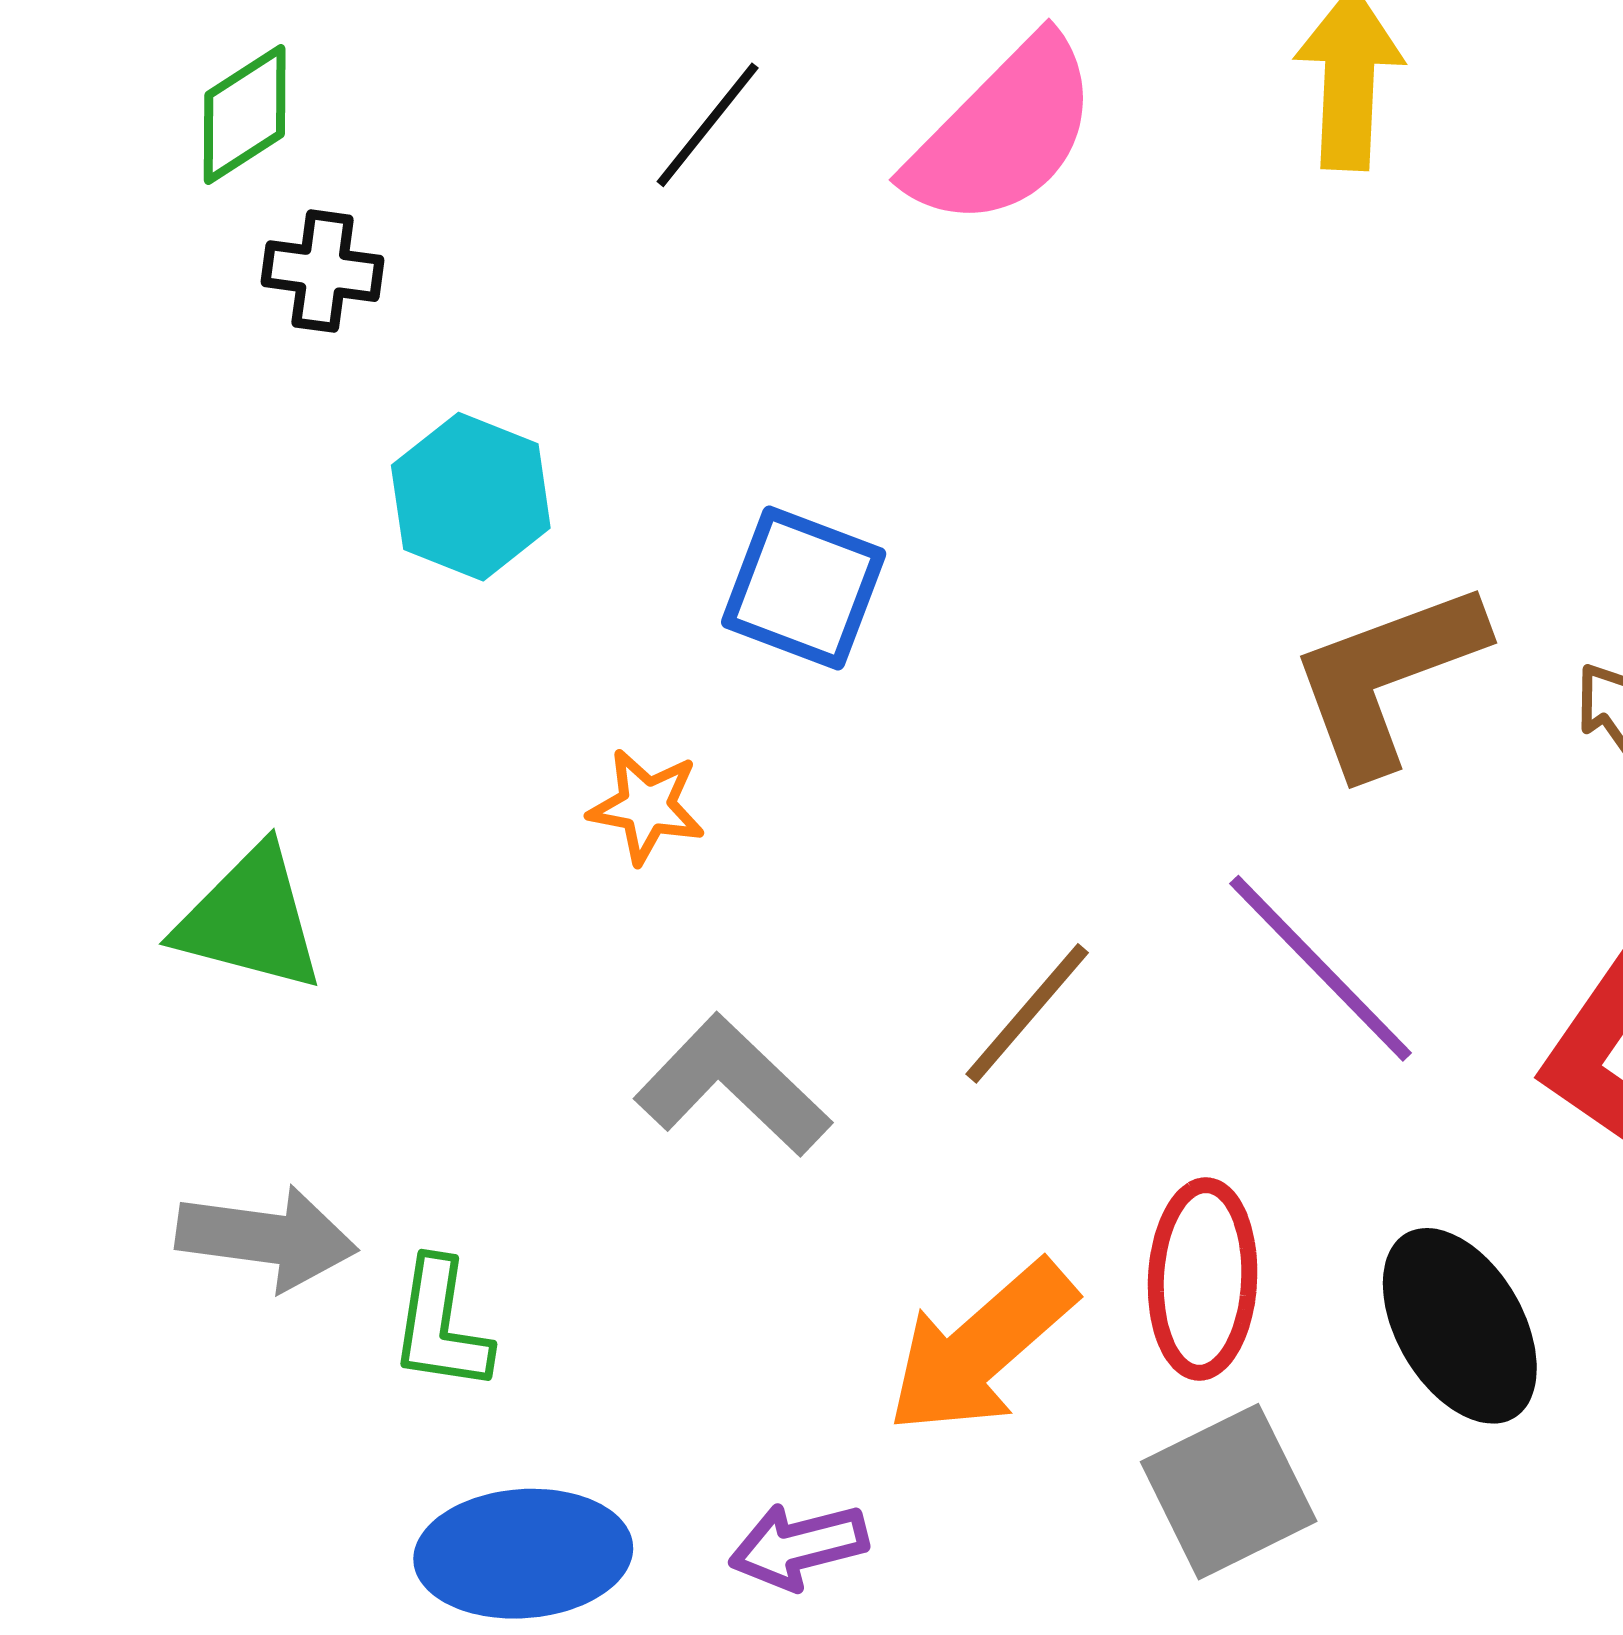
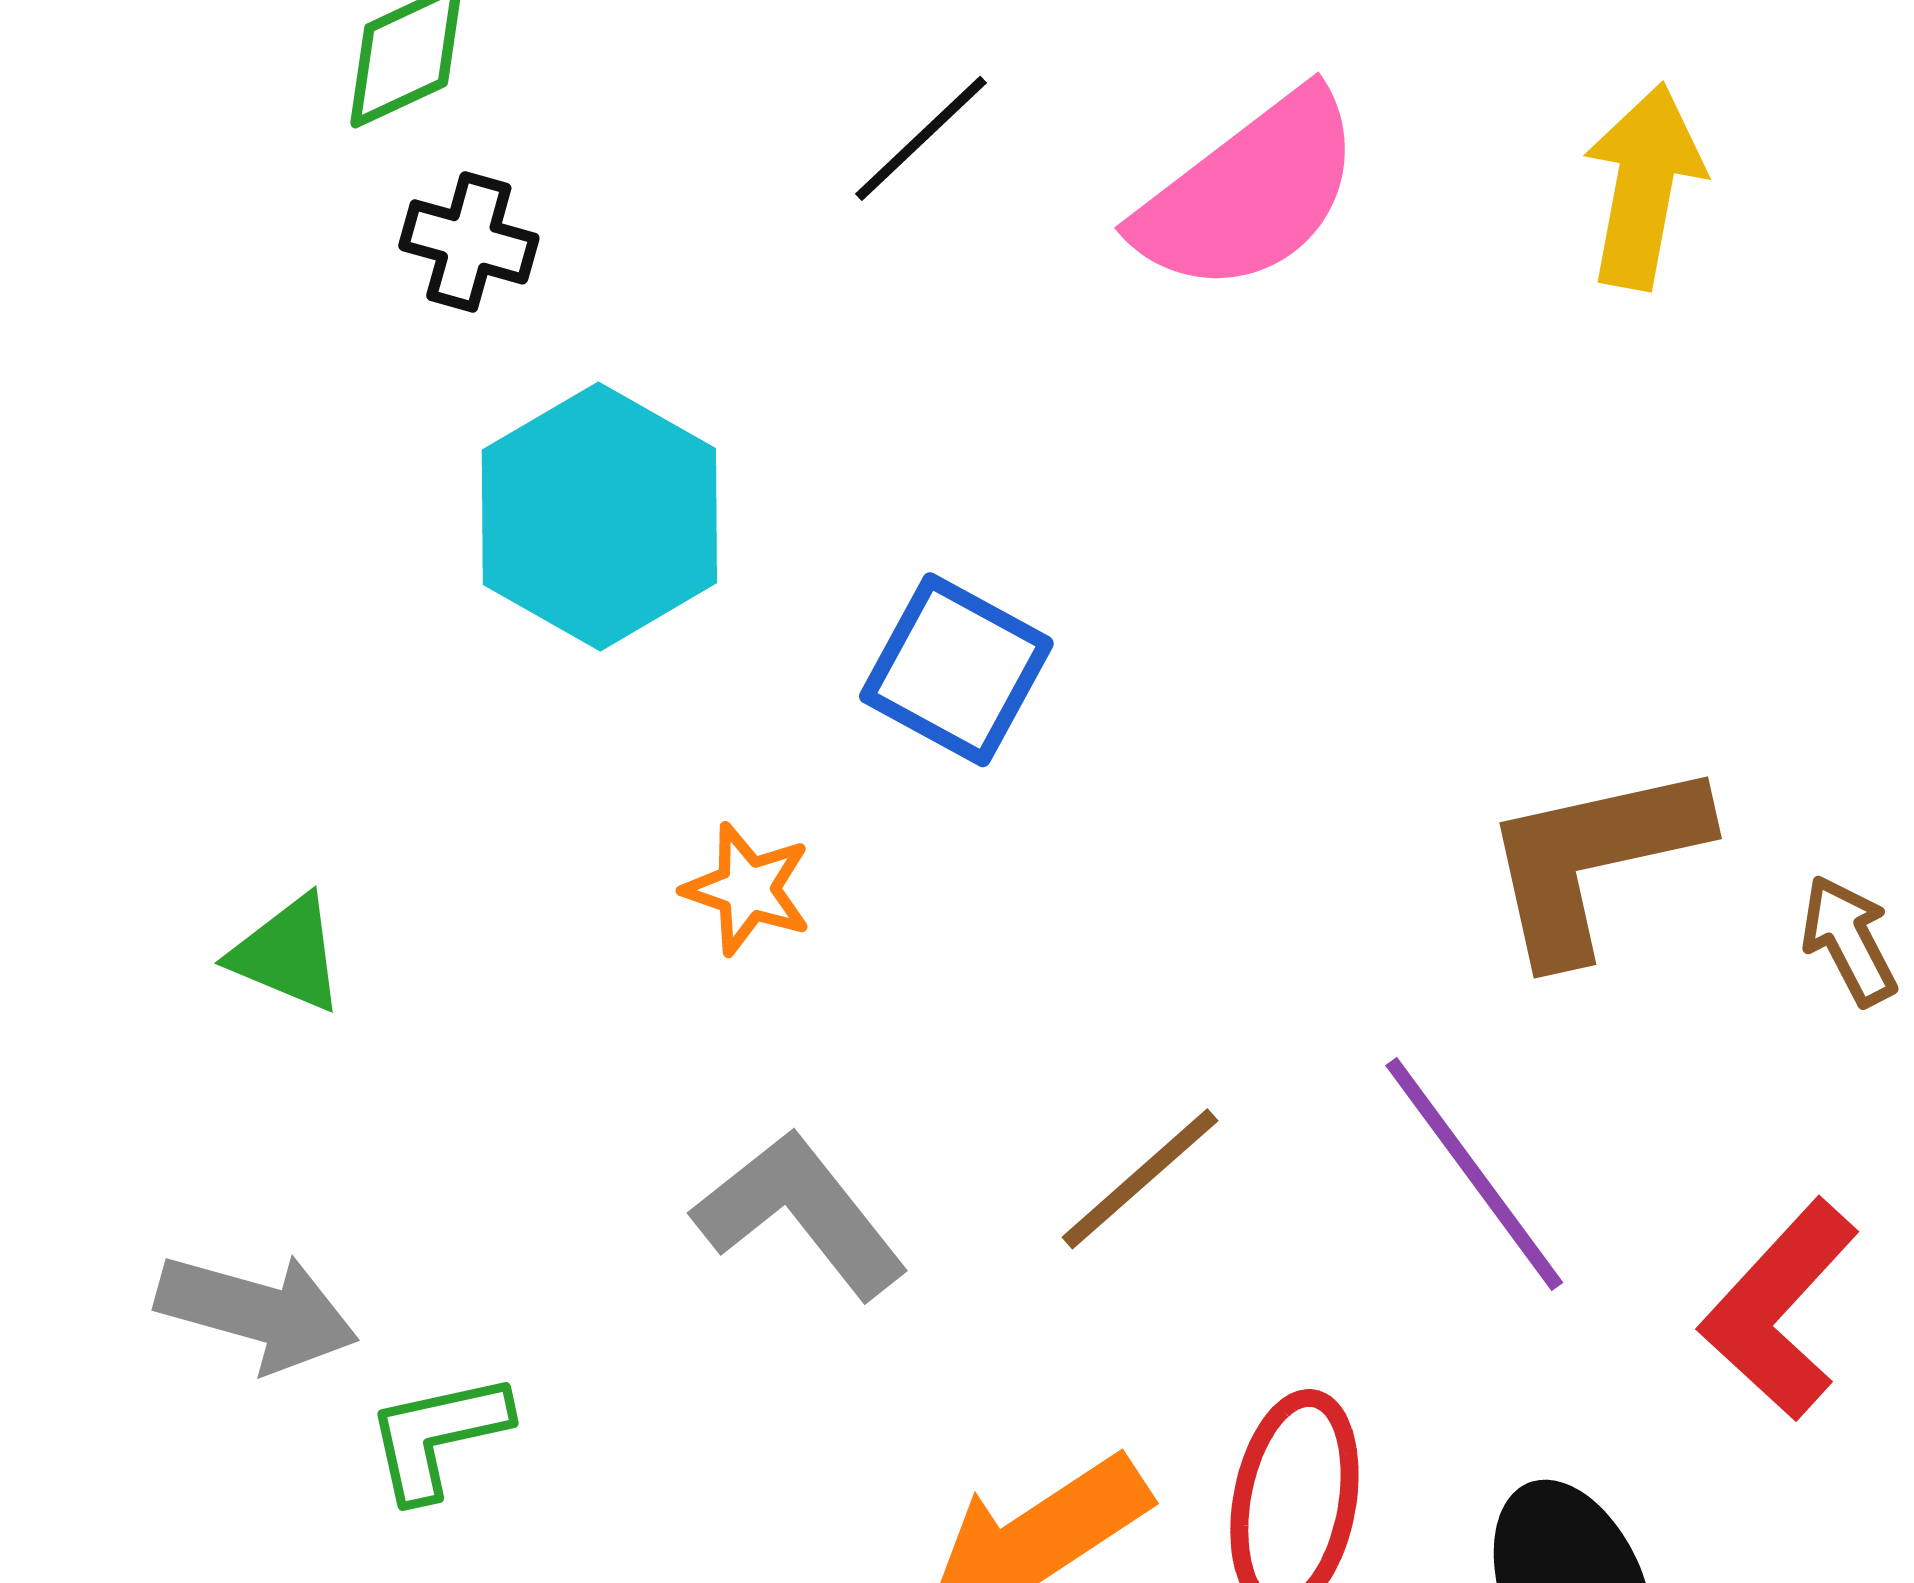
cyan hexagon: (471, 497) -> (599, 516), size x1.4
green triangle: (250, 919) -> (288, 954), size x0.7
green L-shape: (441, 1325) -> (438, 1436), turned 61

